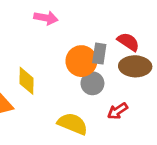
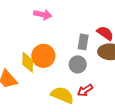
orange circle: (81, 61) -> (43, 56), moved
red arrow: (118, 111) -> (85, 90), moved

